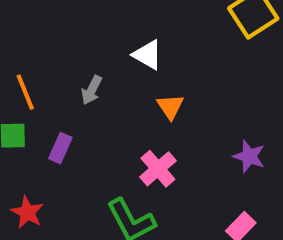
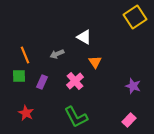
gray arrow: (92, 90) -> (57, 54), turned 40
pink cross: (158, 169) -> (75, 81), moved

